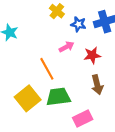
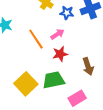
red star: (92, 55) -> (60, 54), moved
orange line: (47, 69) -> (36, 39), moved

